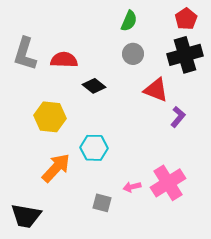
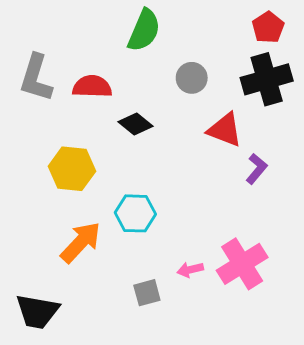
green semicircle: (129, 21) -> (144, 30), moved, size x1.4
gray square: (102, 203) -> (147, 293), turned -30

